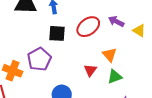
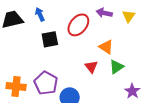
yellow triangle: (139, 31) -> (129, 16), turned 48
purple pentagon: (39, 59) -> (46, 83), moved

